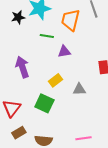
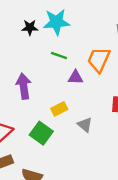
orange trapezoid: (71, 20) -> (99, 60), moved
gray triangle: (79, 89) -> (85, 125), turned 32

